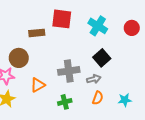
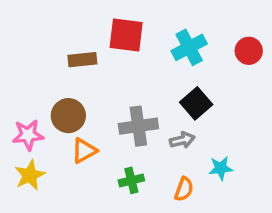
cyan cross: (98, 26) -> (189, 47), turned 30
brown circle: (19, 58) -> (68, 116), moved
orange semicircle: (98, 98) -> (184, 189), moved
cyan star: (125, 100) -> (221, 168), moved

